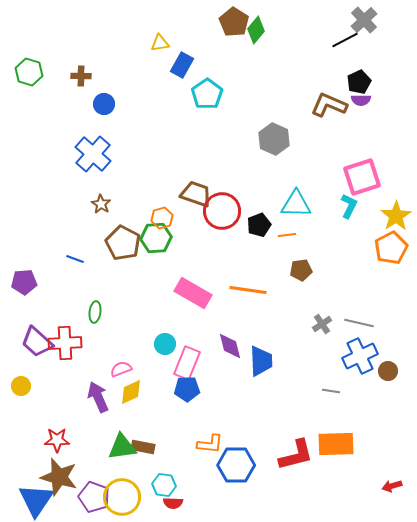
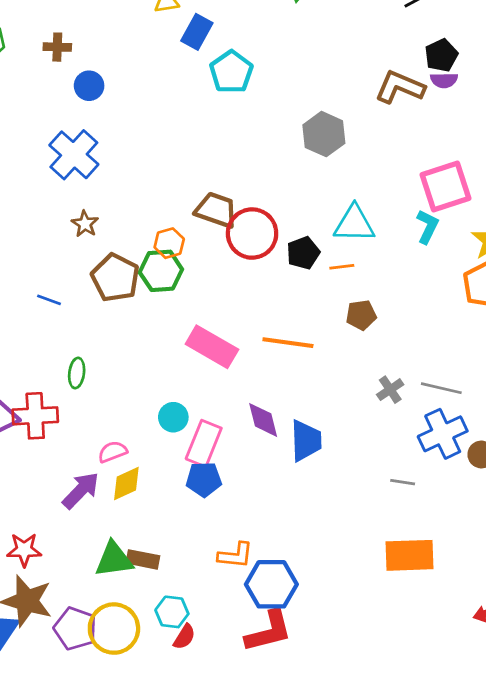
purple arrow: (98, 397) -> (81, 490), turned 68
red L-shape: (296, 455) -> (269, 631), moved
red semicircle: (173, 503) -> (184, 637), turned -60

